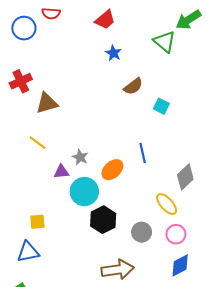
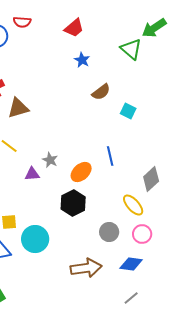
cyan circle: (84, 192) -> (35, 239), moved
black hexagon: (103, 220) -> (73, 203), moved
blue diamond: (180, 265) -> (131, 264), moved, turned 35

